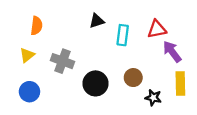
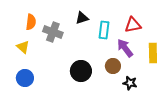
purple arrow: (172, 52) -> (125, 48), moved
yellow triangle: (27, 55) -> (23, 47), turned -40
gray cross: (62, 61) -> (53, 32), moved
yellow rectangle: (180, 83) -> (153, 53), moved

